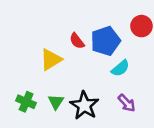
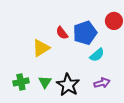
green cross: (26, 102) -> (21, 82), turned -35
purple arrow: (127, 103) -> (102, 83), turned -63

